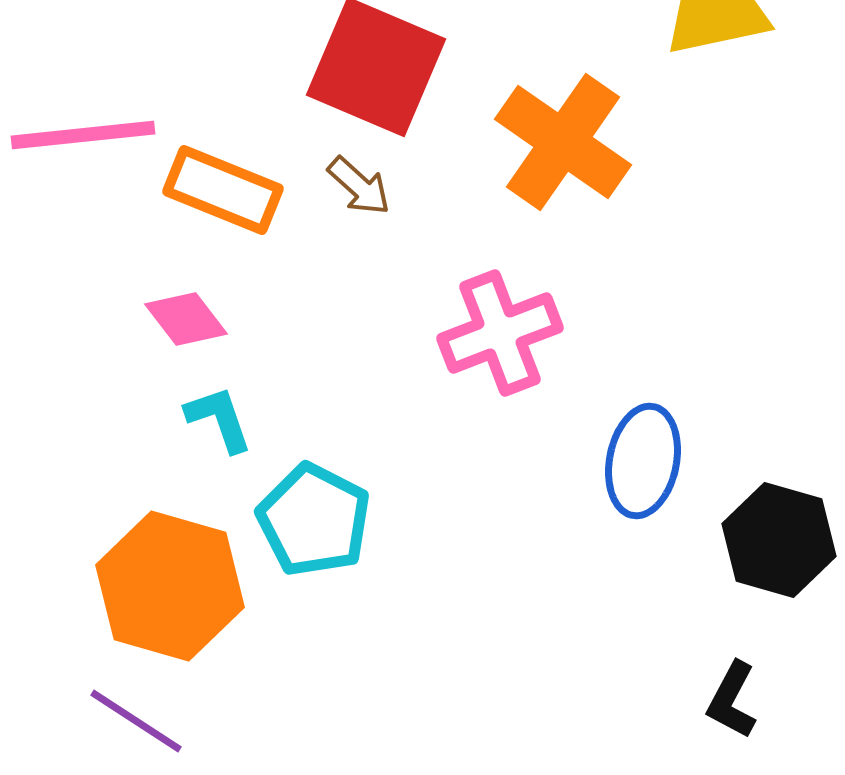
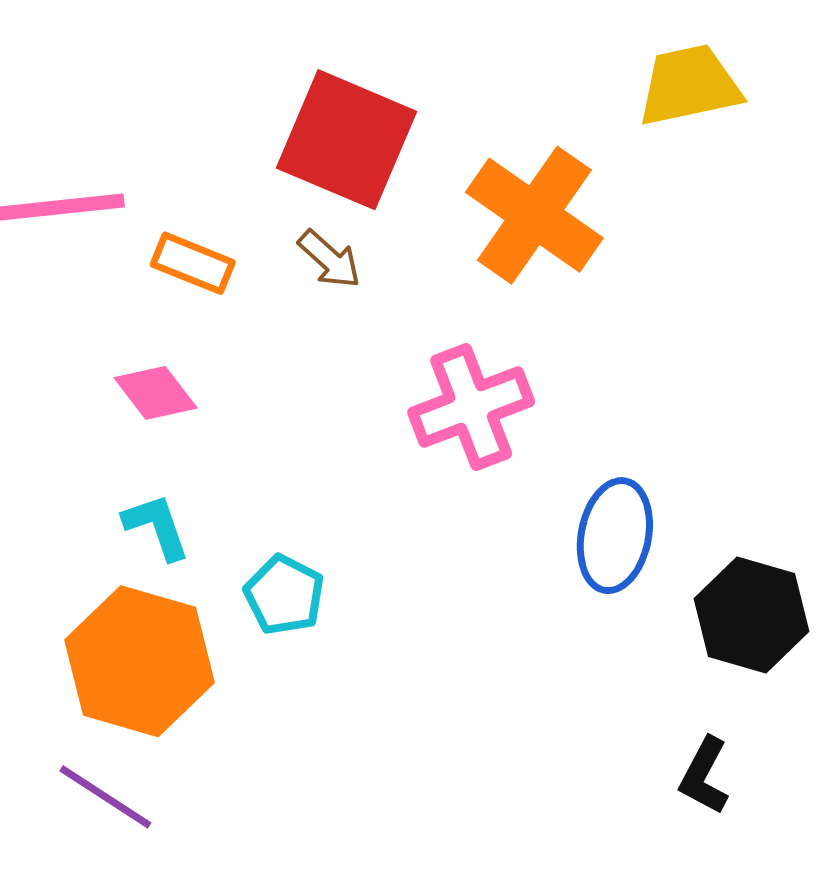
orange rectangle: (223, 190) -> (193, 263), size x0.7
cyan L-shape: (219, 419) -> (157, 527), moved
cyan pentagon: (314, 520) -> (284, 595), size x0.7

